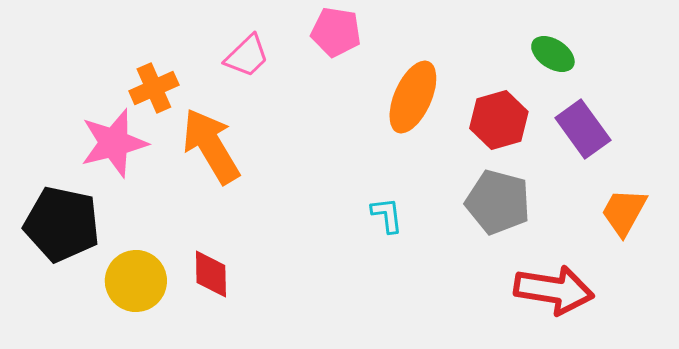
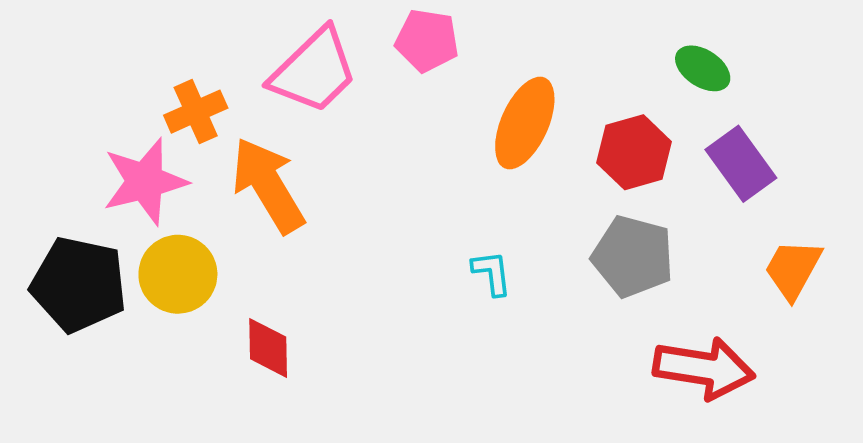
pink trapezoid: (247, 56) -> (314, 71), size x1.6
yellow circle: (136, 281) -> (178, 274), moved

